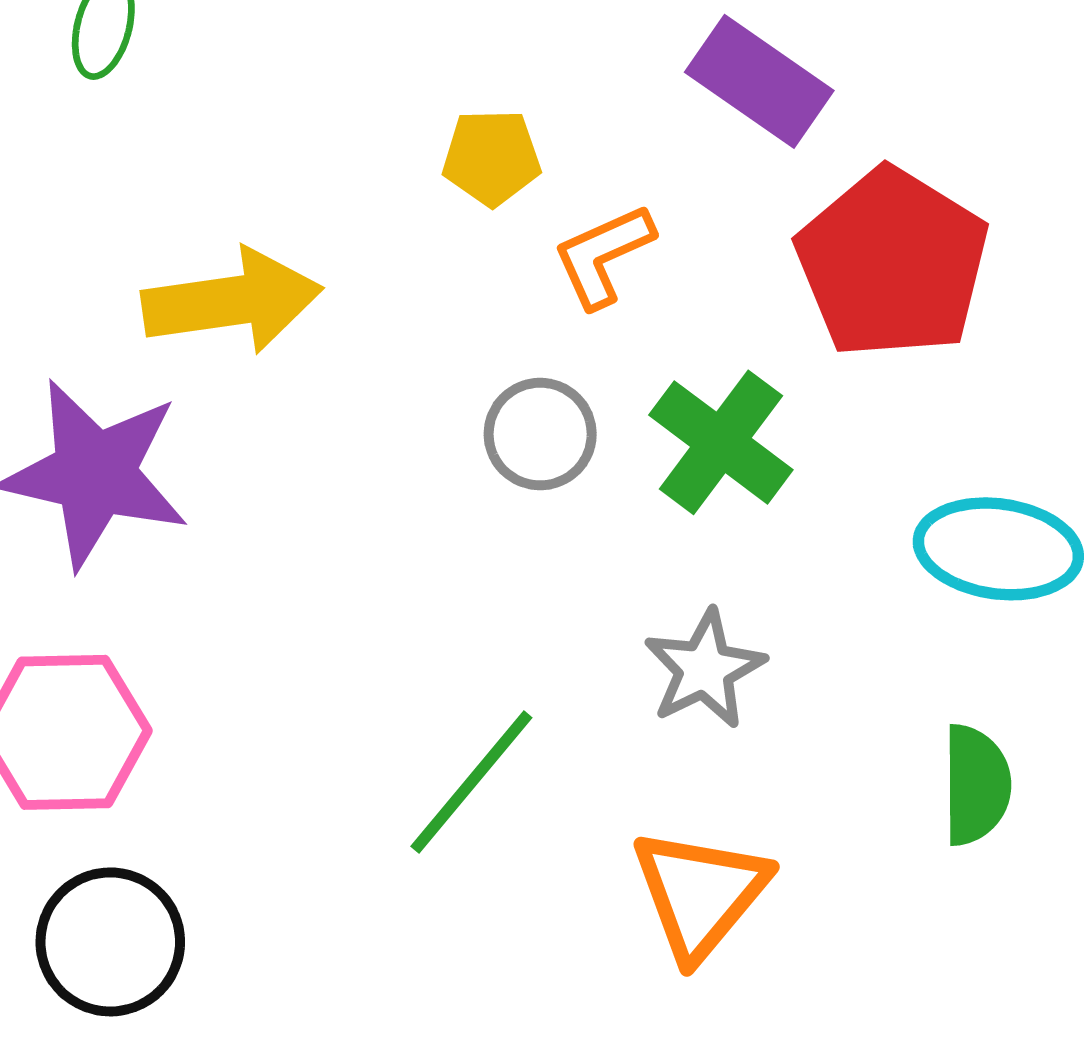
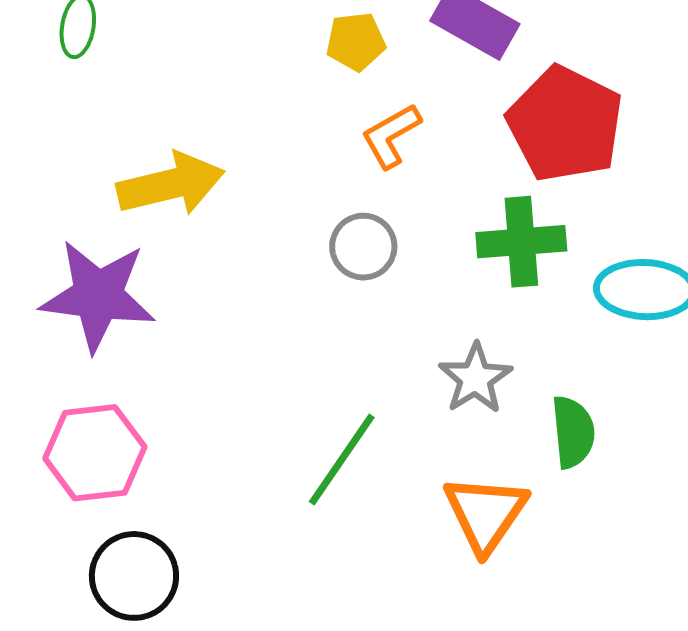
yellow pentagon: (492, 157) -> (356, 42), moved
green cross: (721, 442) -> (521, 242), moved, turned -36
green semicircle: (976, 785) -> (573, 432), moved

